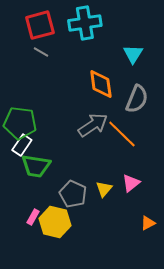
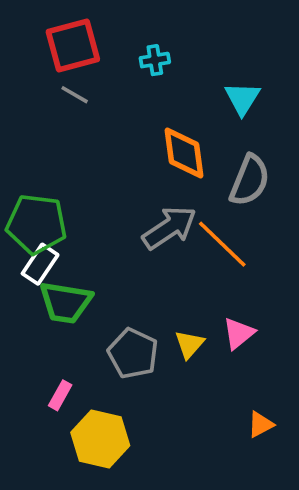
cyan cross: (85, 23) -> (155, 60), moved, size x0.5
yellow hexagon: (55, 222) -> (100, 439), moved
orange triangle: (148, 223) -> (261, 424), moved

